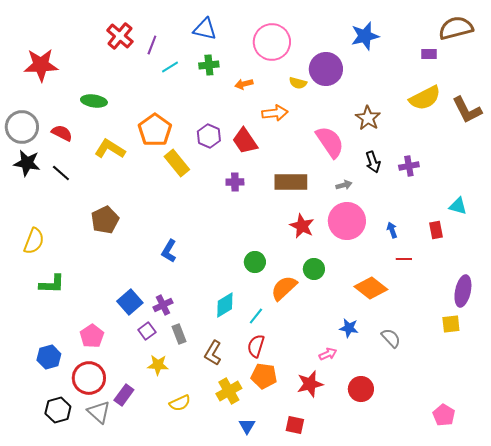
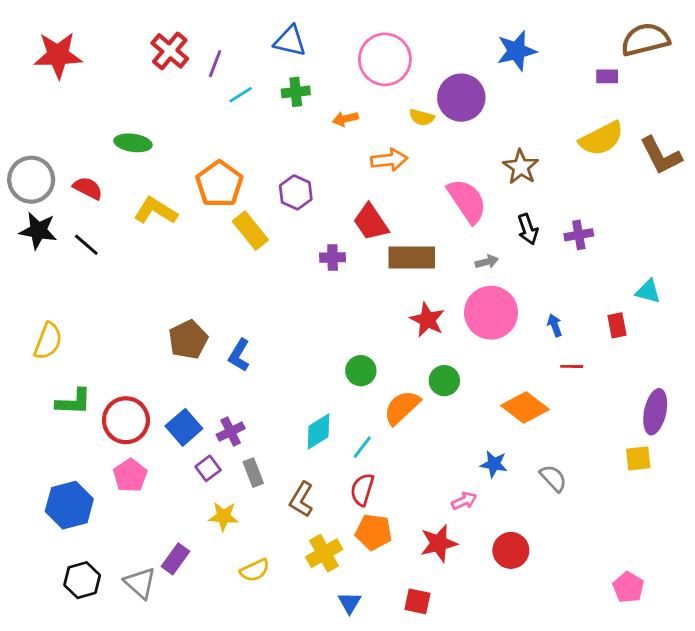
red star: (41, 65) -> (58, 55), moved
red trapezoid: (245, 141) -> (371, 222), moved
brown pentagon: (105, 220) -> (188, 340), moved
blue hexagon: (49, 357) -> (69, 505), size x1.4
red circle: (89, 378) -> (126, 420), moved

